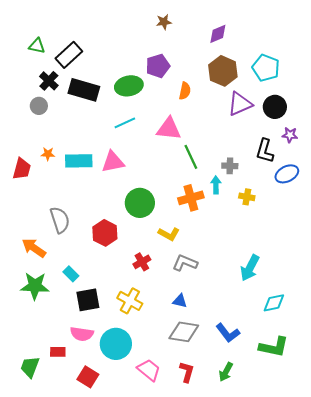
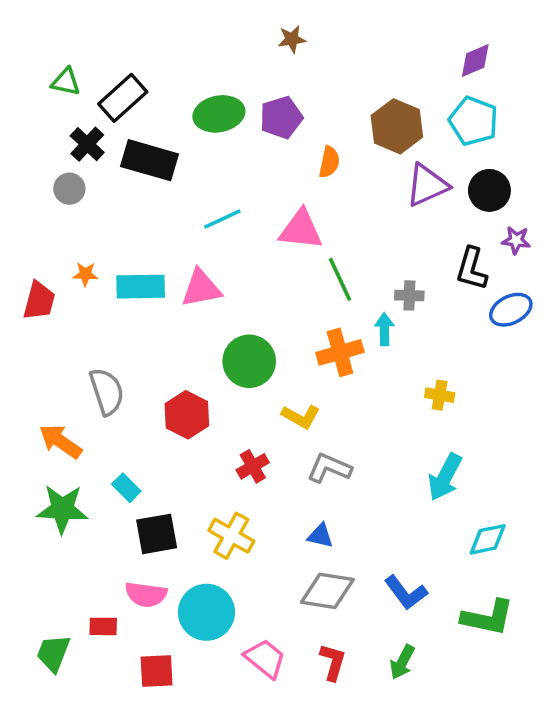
purple diamond: (218, 34) -> (475, 61), moved
green ellipse: (129, 86) -> (219, 114), moved
yellow cross: (247, 197) -> (440, 395), moved
red square: (88, 377) -> (157, 671), turned -35

